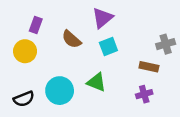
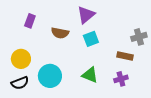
brown semicircle: (71, 39) -> (60, 33), turned -30
yellow circle: (25, 51) -> (21, 59), moved
green triangle: (97, 82) -> (90, 75), moved

